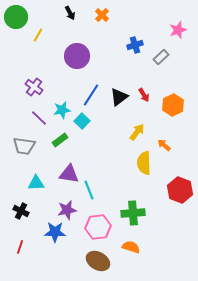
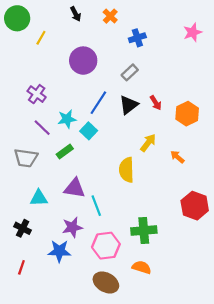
blue cross: (135, 45) -> (137, 38), moved
gray rectangle: (161, 57) -> (130, 72), moved
yellow semicircle: (144, 163) -> (126, 170), moved

